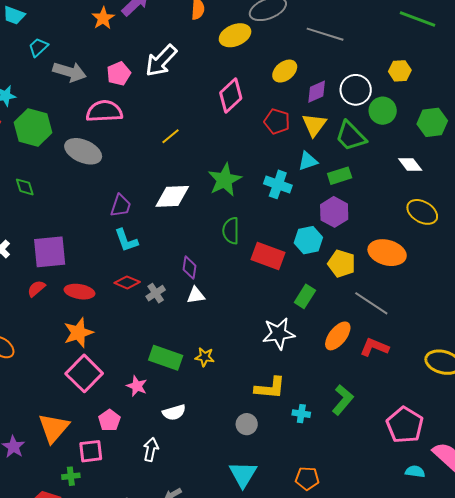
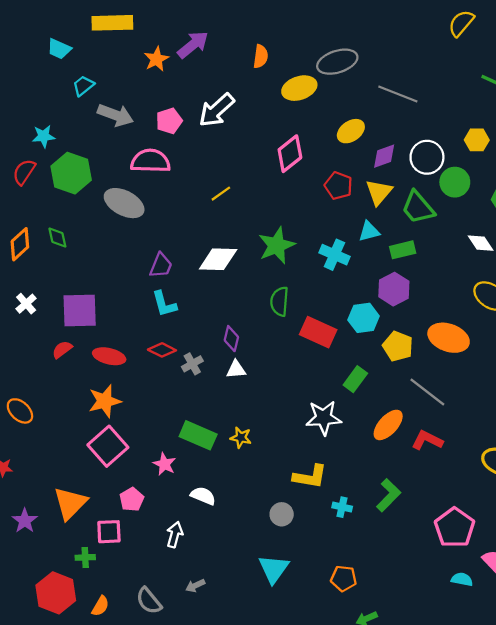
white semicircle: (174, 412) -> (203, 496), turned -145

